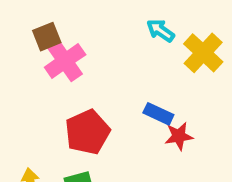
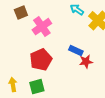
pink cross: (65, 61) -> (42, 27), moved

